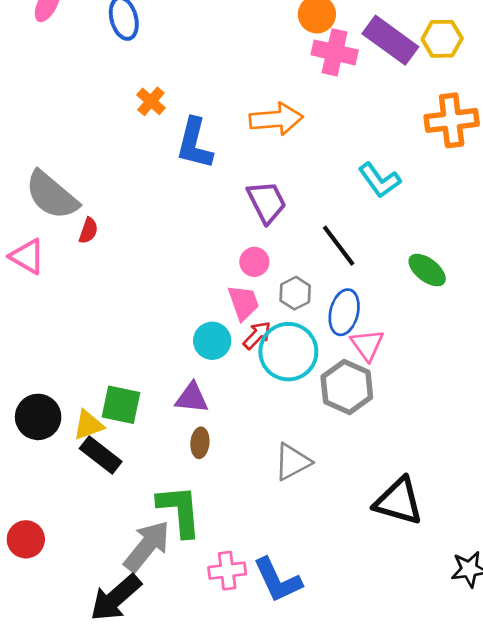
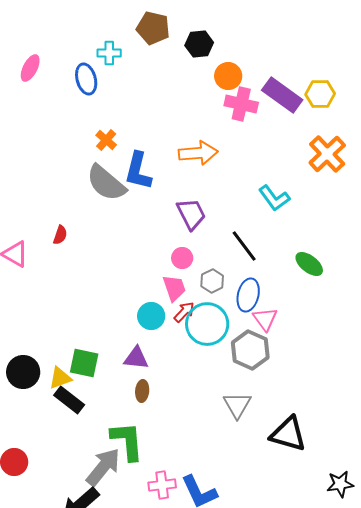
orange cross: (452, 120) -> (327, 154), turned -36
gray semicircle: (52, 195) -> (106, 183), moved
gray triangle: (292, 462) -> (237, 405), moved, turned -32

